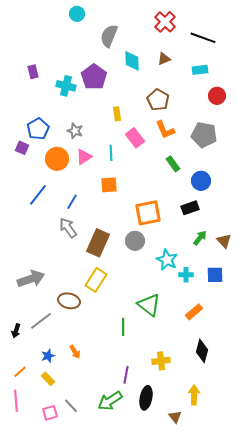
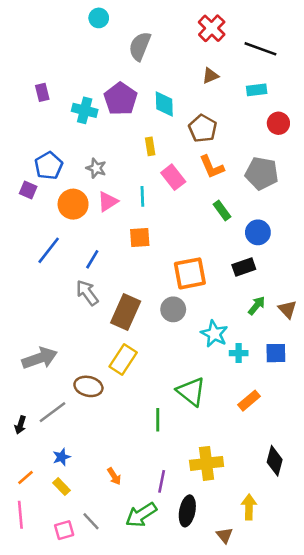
cyan diamond: (132, 61) -> (164, 104), moved
black diamond: (202, 351) -> (275, 461), moved
orange arrow: (75, 352) -> (114, 476), moved
yellow cross: (161, 361) -> (207, 463), size x1.4

